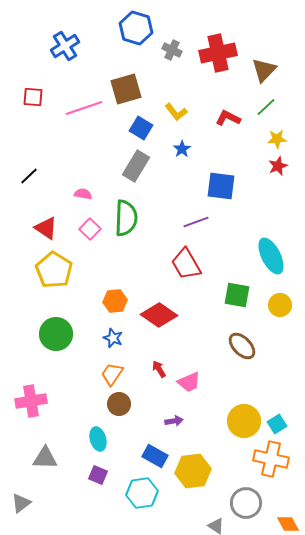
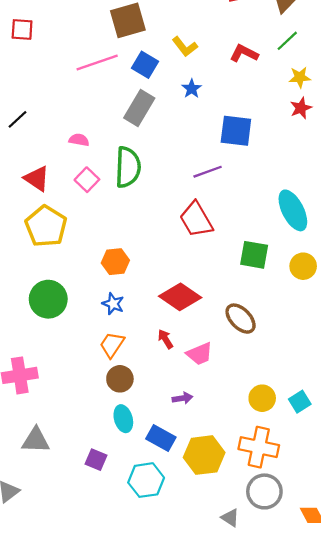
pink line: (84, 108) -> (97, 62), moved
red diamond: (159, 315) -> (180, 297), moved
brown ellipse: (242, 346) -> (241, 319), moved
yellow circle: (244, 421) -> (262, 398), size x0.7
cyan ellipse: (98, 439) -> (123, 419), moved
orange cross: (271, 459) -> (259, 447), moved

